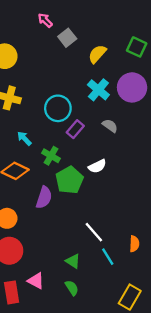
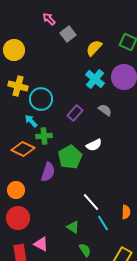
cyan circle: (58, 108) -> (41, 99), moved
green cross: (51, 156) -> (44, 136), moved, turned -35
green semicircle: (72, 288) -> (85, 250), moved

